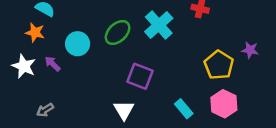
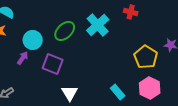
purple arrow: (53, 64) -> (23, 58), moved, turned 80
purple square: (140, 76) -> (53, 64), moved

